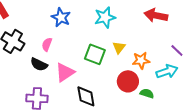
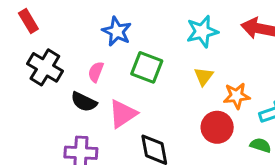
cyan star: (105, 17) -> (202, 31), moved
green square: (95, 54) -> (147, 67), moved
green semicircle: (147, 93) -> (261, 145), moved

